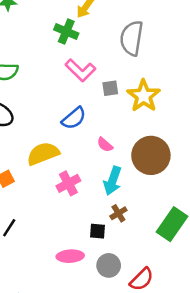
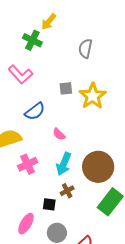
gray semicircle: (132, 38) -> (85, 48), size x0.7
pink L-shape: (81, 70) -> (20, 74), moved
brown circle: (151, 155) -> (98, 167), moved
pink ellipse: (70, 256) -> (26, 224), turned -60

